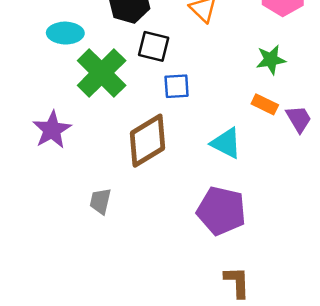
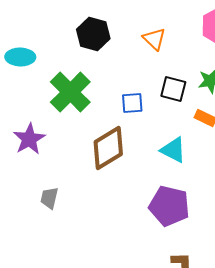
cyan ellipse: (65, 33) -> (20, 57), moved
black square: (154, 46) -> (173, 89), moved
gray trapezoid: (100, 201) -> (49, 198), moved

